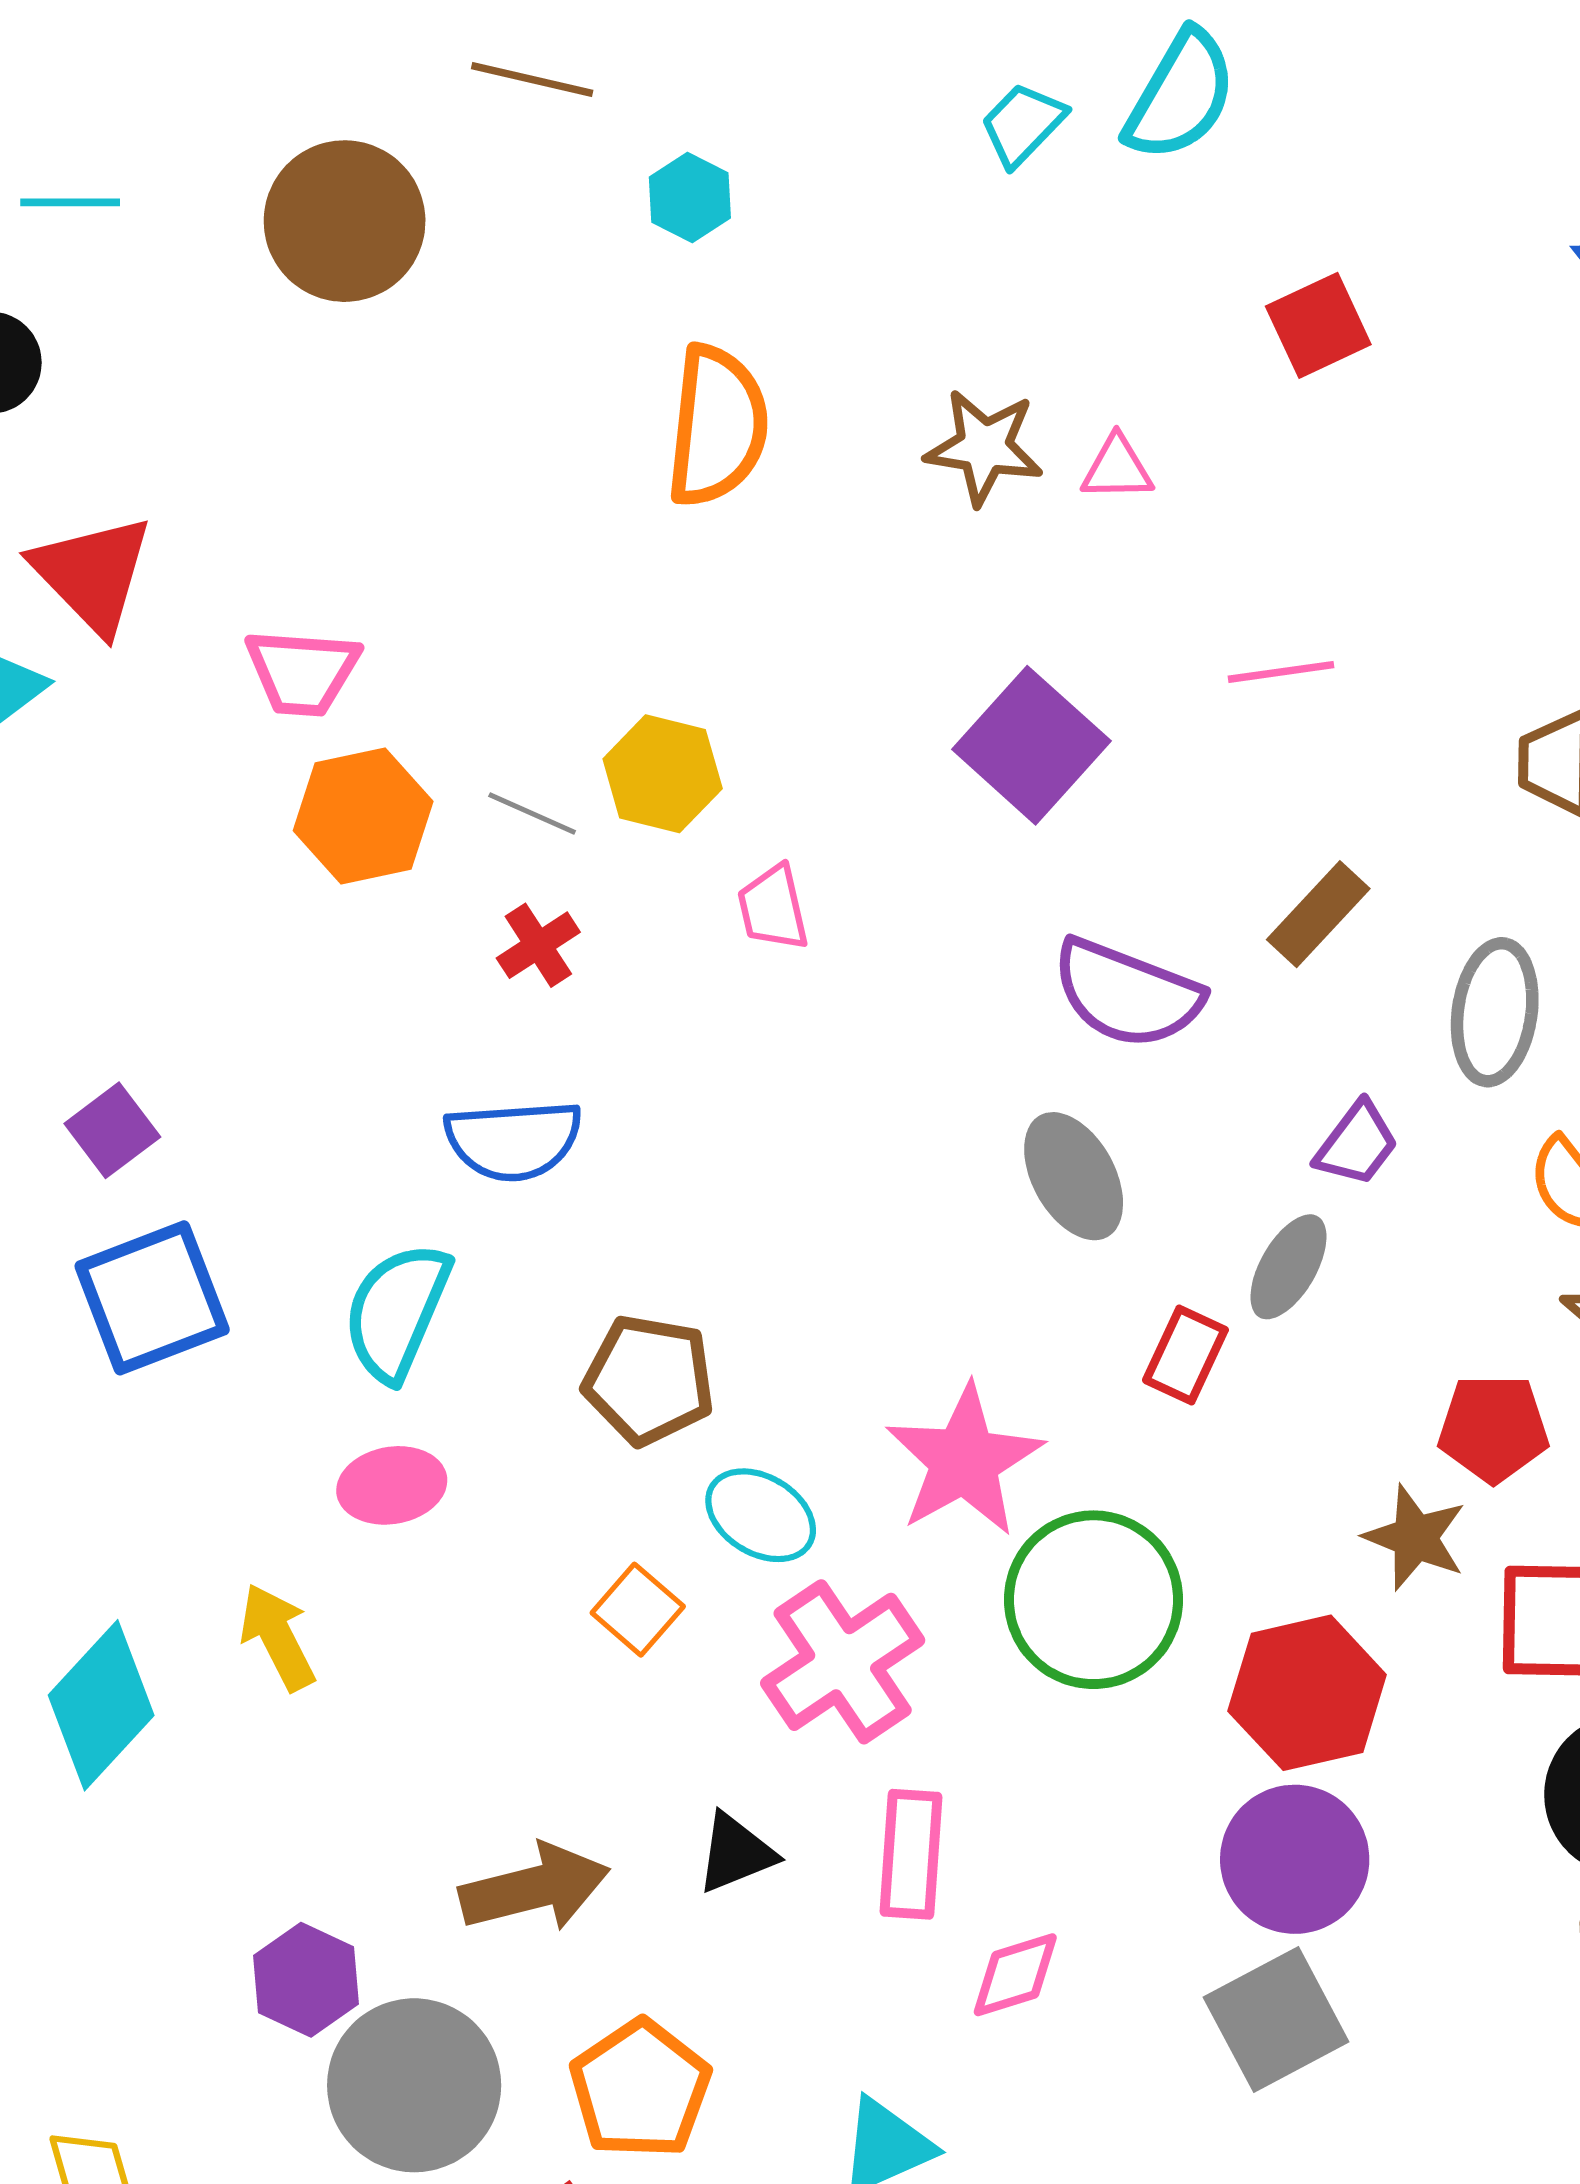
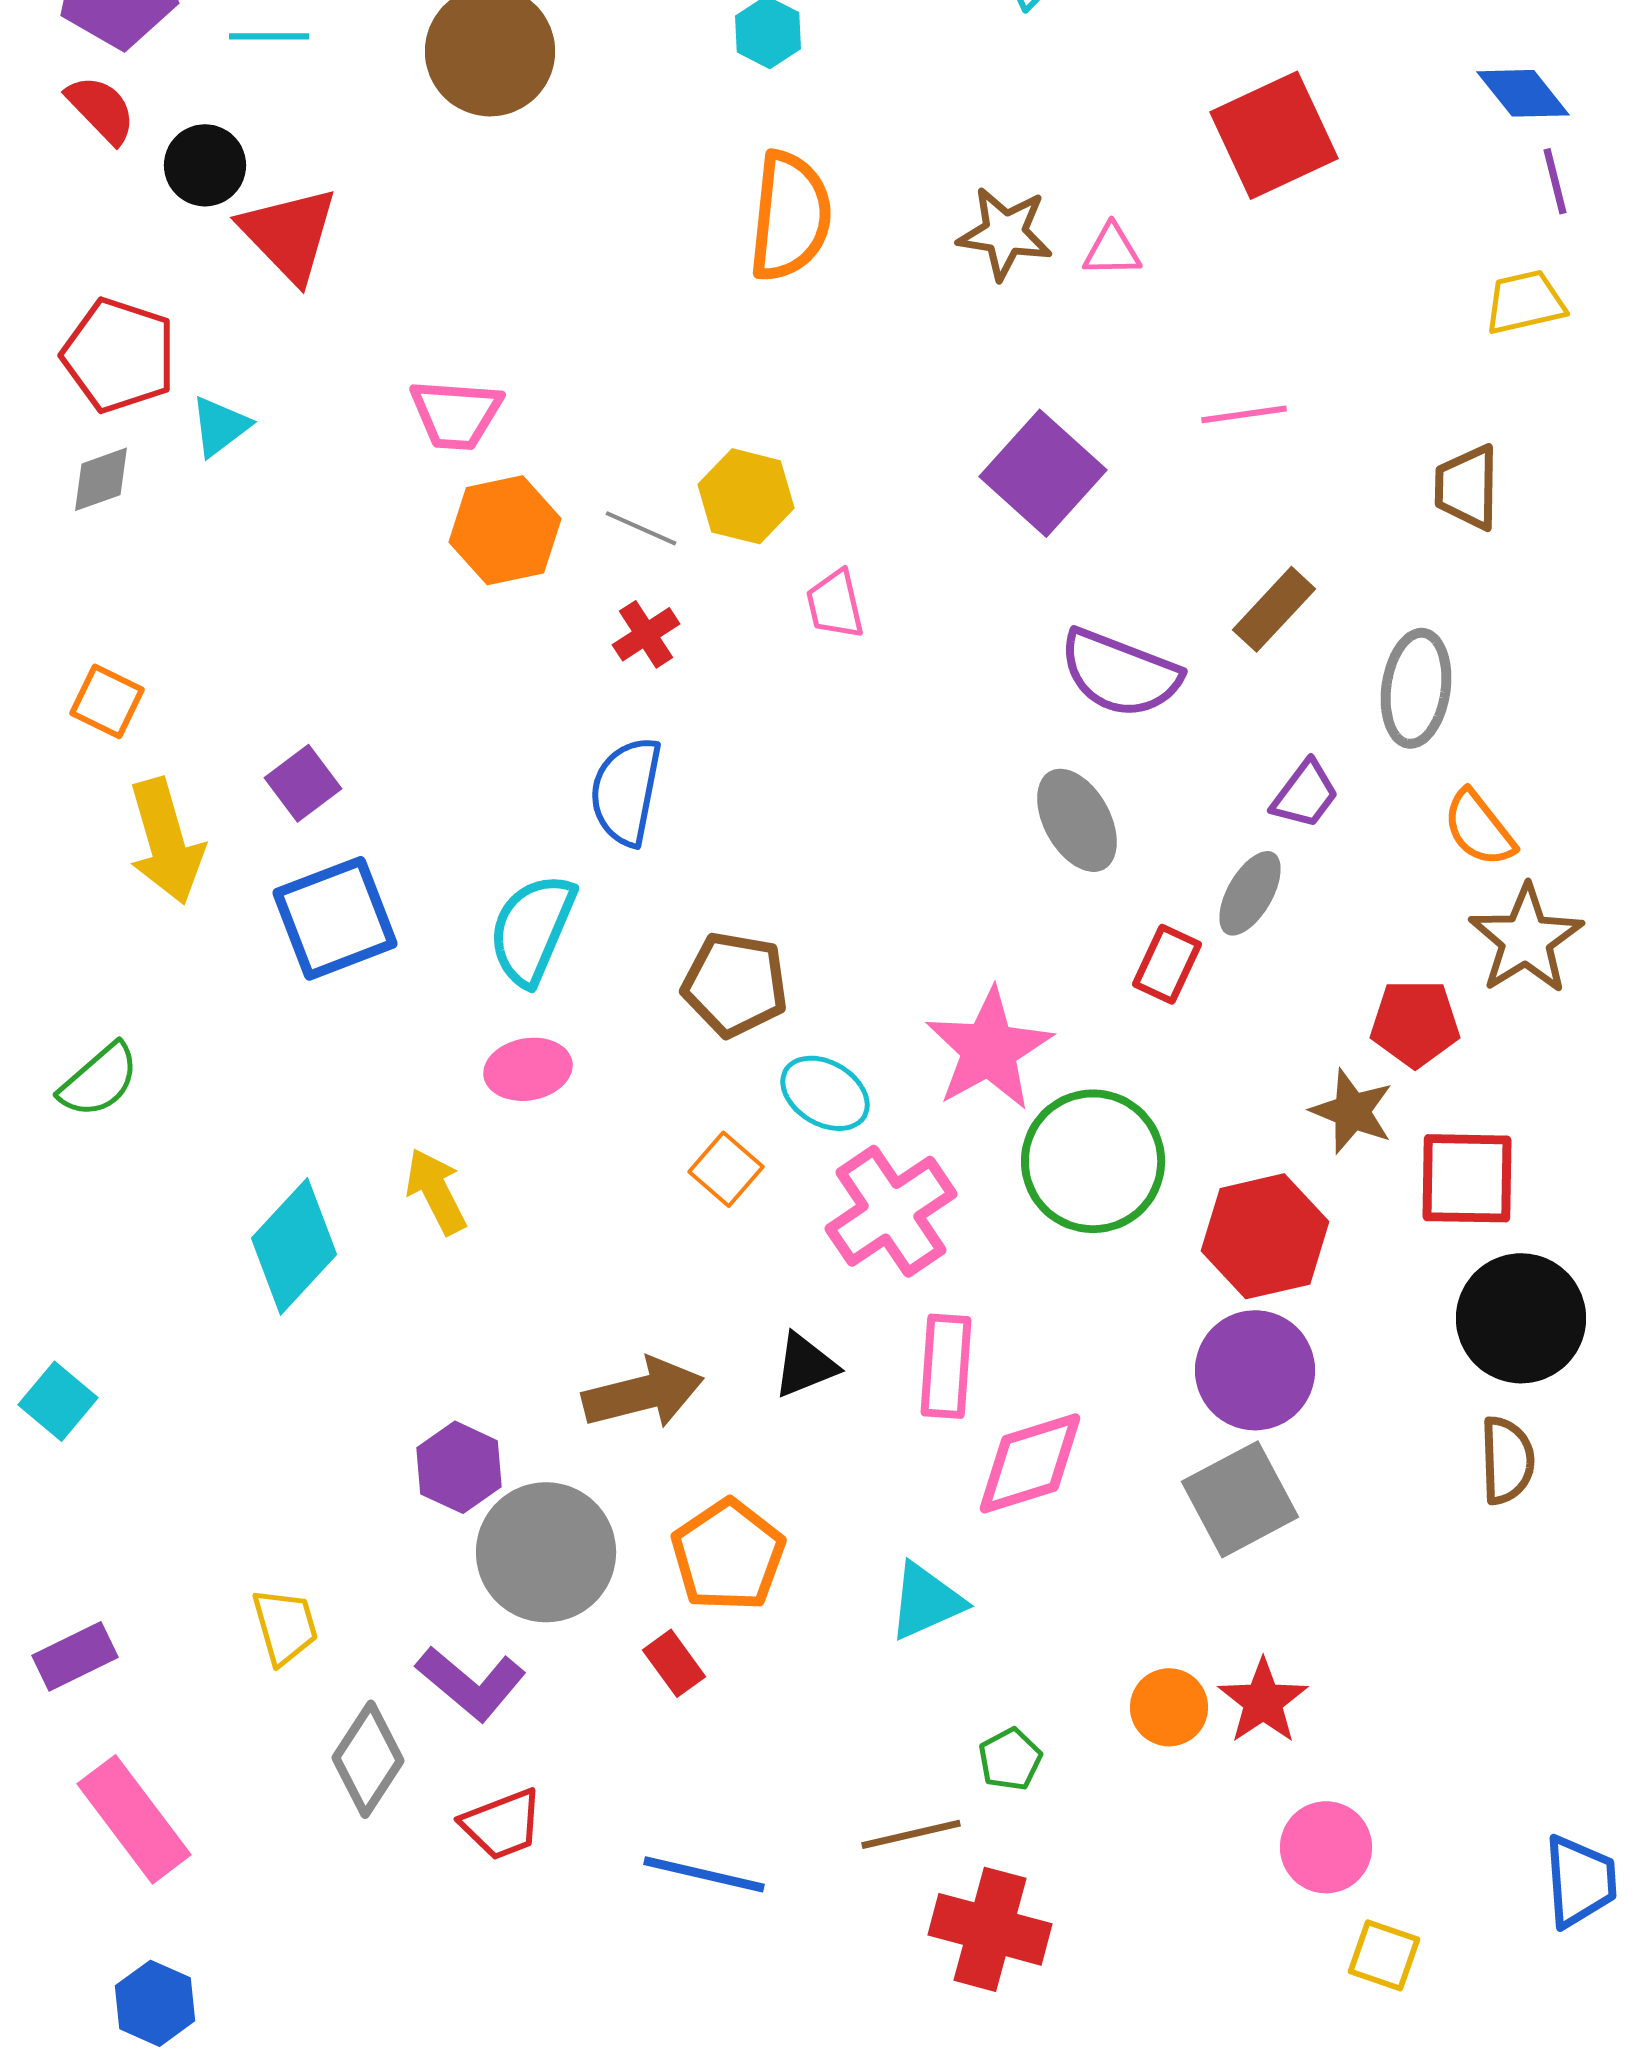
red square: (1318, 325) -> (1274, 135), size x1.5
red triangle: (92, 574) -> (289, 234), moved
blue semicircle: (513, 1140) -> (626, 791), turned 105
pink diamond: (1015, 1975) -> (1030, 1463), size x1.5

